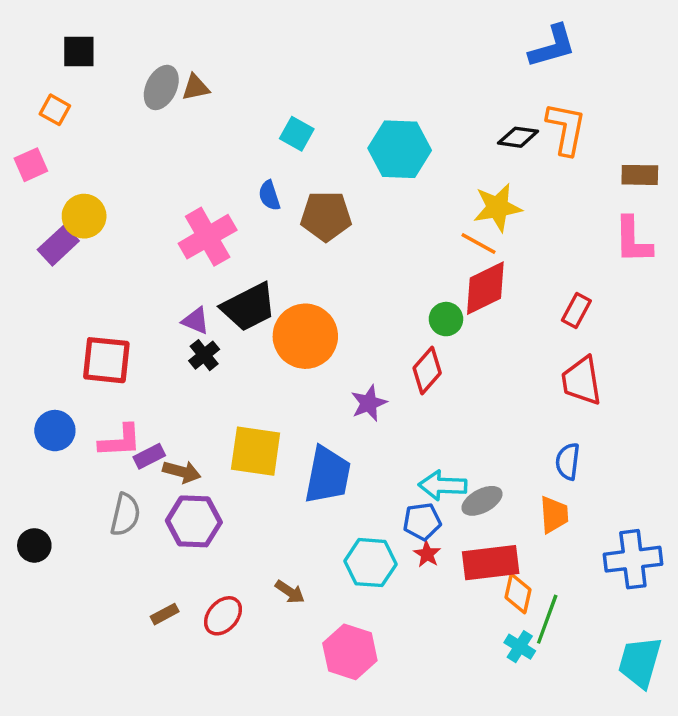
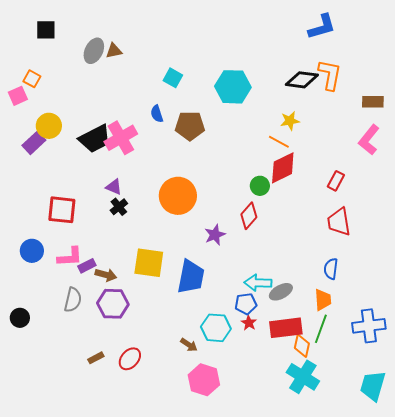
orange square: (55, 110) -> (32, 79), moved
black diamond: (518, 137) -> (302, 80), size x1.4
yellow star: (497, 208) -> (290, 121), size x0.7
pink L-shape: (633, 240) -> (369, 140), turned 40
black trapezoid: (249, 307) -> (95, 139), moved
brown arrow: (290, 592) -> (189, 345), moved
green line: (547, 619) -> (321, 329), moved
cyan cross: (520, 647) -> (303, 377), size x1.8

